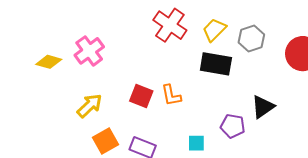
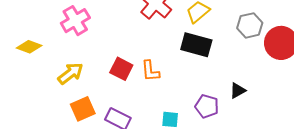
gray hexagon: (251, 39) -> (250, 25), moved
yellow diamond: (49, 62) -> (29, 47), moved
black triangle: (263, 107) -> (238, 91), size x0.7

